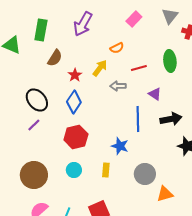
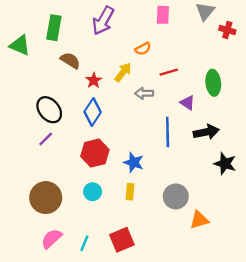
pink rectangle: (134, 19) -> (163, 15), turned -42
brown semicircle: (55, 58) -> (70, 60), turned -90
green ellipse: (170, 61) -> (213, 83), moved
blue star: (120, 146) -> (134, 162), moved

